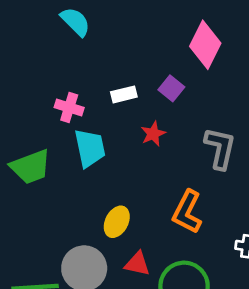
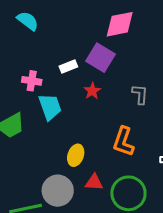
pink diamond: (205, 45) -> (120, 24), turned 60
purple square: (171, 88) -> (100, 58), size x1.6
gray L-shape: (220, 148) -> (140, 94), size x0.7

